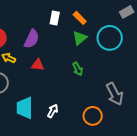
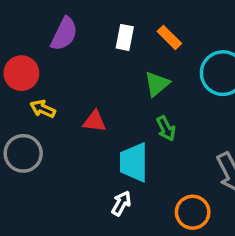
green triangle: (80, 38) -> (157, 84), moved
purple semicircle: (32, 39) -> (64, 34), moved
cyan trapezoid: (25, 108) -> (134, 162), moved

